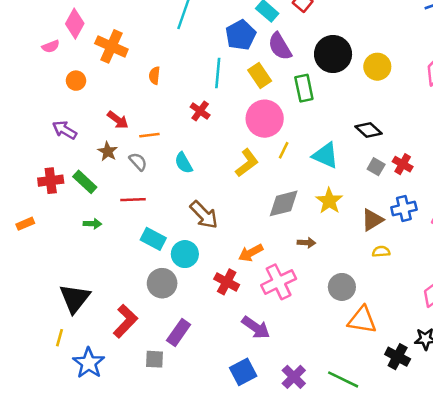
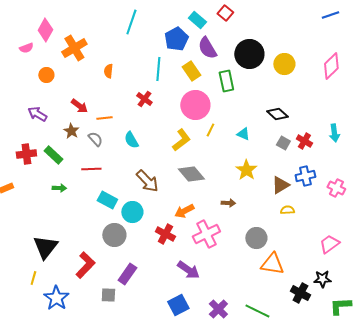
orange cross: (111, 46) -> (74, 48), turned 35
cyan triangle: (325, 155) -> (243, 134), size x0.6
gray diamond: (284, 203) -> (191, 174), moved, turned 64

